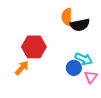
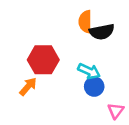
cyan arrow: (84, 59) -> (89, 71), moved
pink triangle: (91, 77) -> (116, 111), moved

